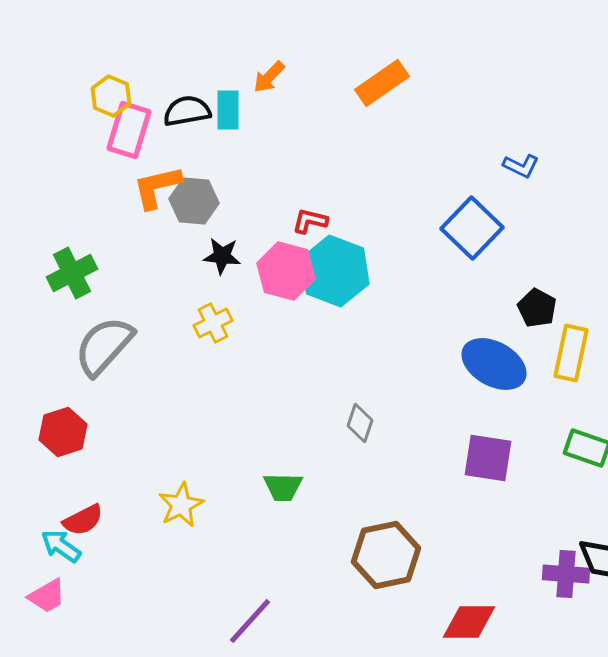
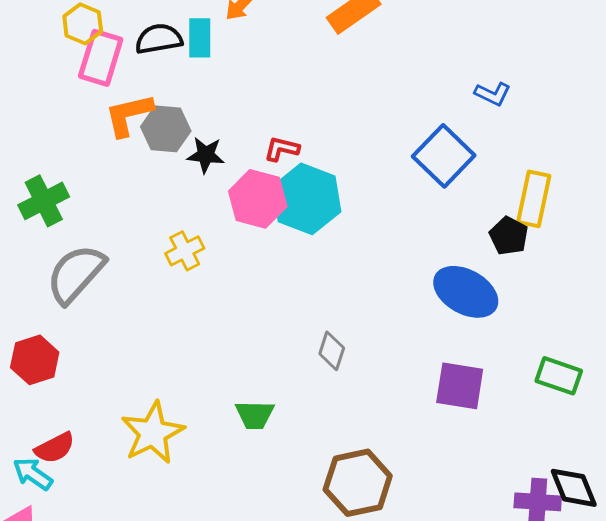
black star: (222, 256) -> (206, 155), moved
yellow rectangle: (571, 353) -> (534, 199), moved
yellow star: (181, 505) -> (153, 433), size x1.4

